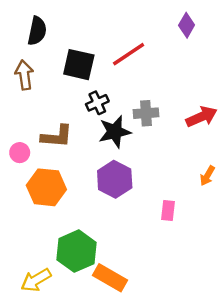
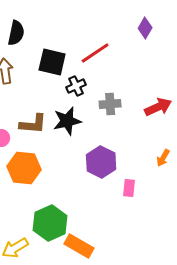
black cross: (97, 103) -> (76, 86), moved
black star: (115, 132) -> (67, 121), moved
purple hexagon: (115, 179) -> (101, 162), moved

